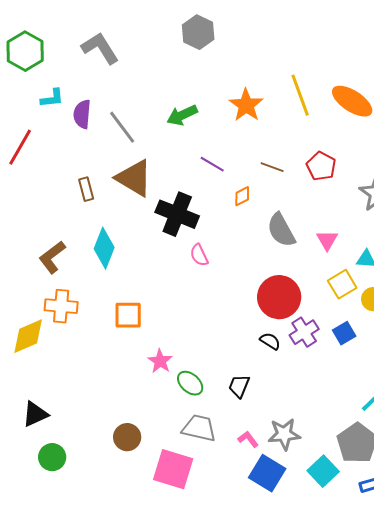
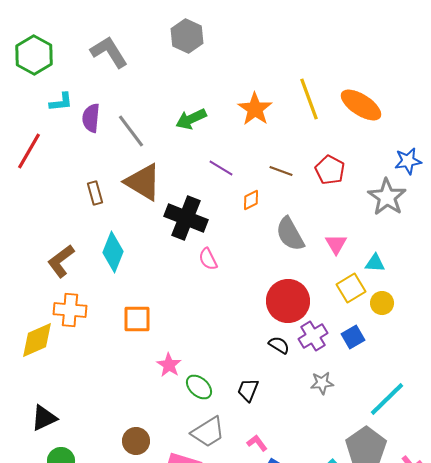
gray hexagon: (198, 32) -> (187, 36), moved
gray trapezoid: (199, 428) -> (208, 432), turned 135
gray star: (284, 434) -> (322, 383), moved, size x0.7

